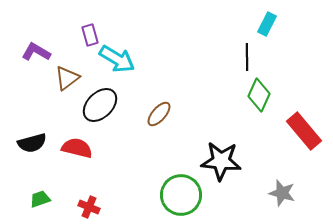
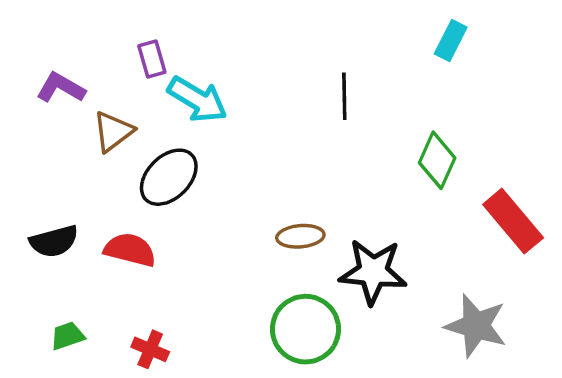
black line: (247, 57) -> (344, 96), moved
brown ellipse: (159, 114) -> (300, 236), moved, turned 44
gray star: (282, 193) -> (476, 326), size x1.4

